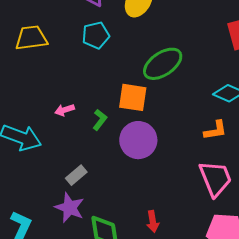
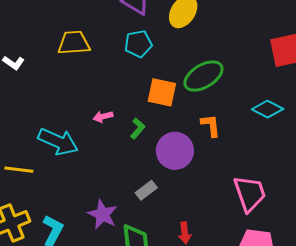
orange square: (133, 97) -> (162, 92), moved
orange L-shape: (215, 130) -> (211, 125), moved, turned -90
gray rectangle: (76, 175) -> (146, 190), moved

